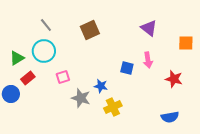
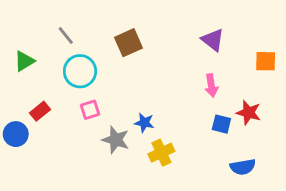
cyan circle: (44, 51) -> (80, 71), moved
green triangle: (17, 58) -> (24, 61), moved
blue square: (127, 68) -> (221, 124), moved

